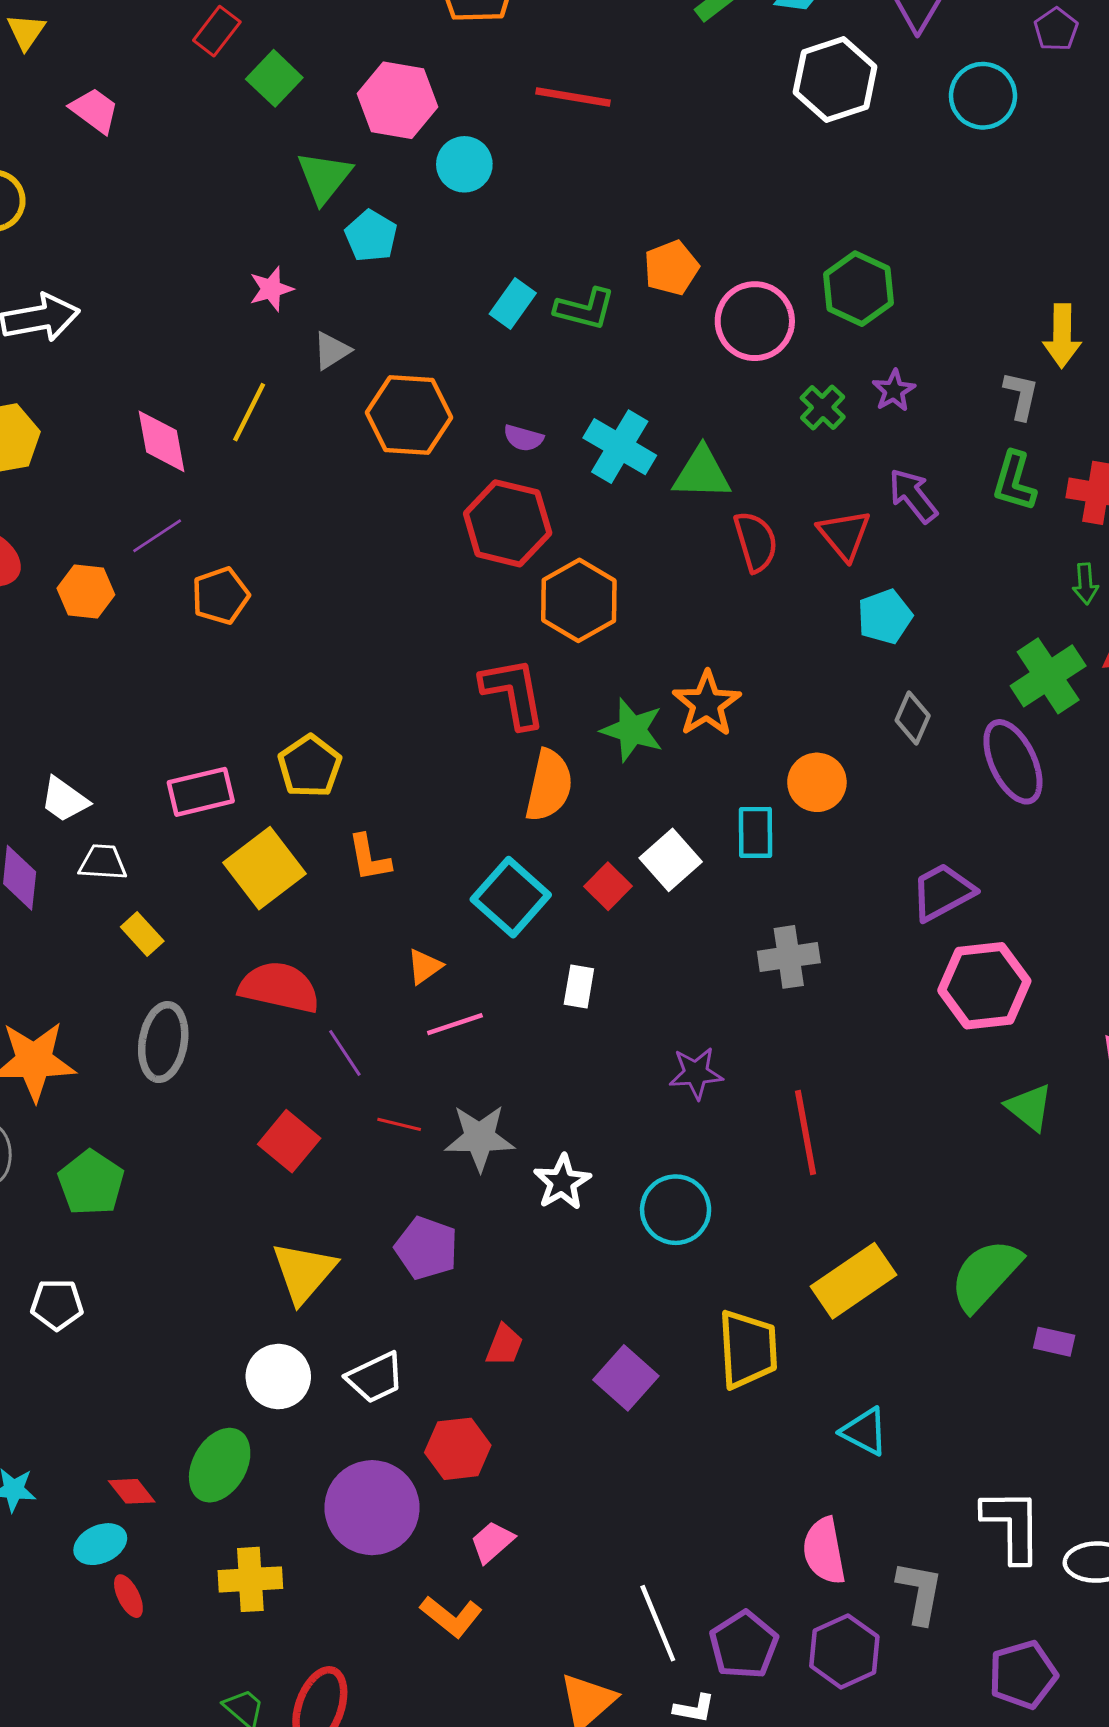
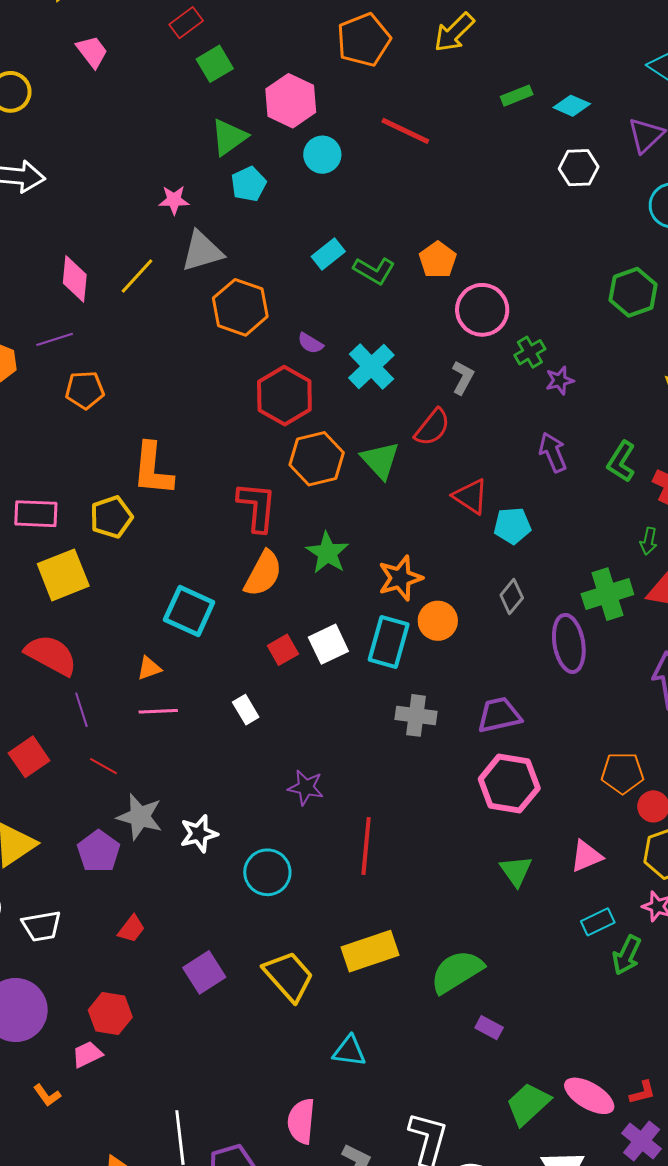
white hexagon: (835, 80) -> (579, 168), size x0.7
orange pentagon: (671, 268) -> (438, 260), turned -30
green hexagon: (858, 289) -> (633, 292), moved
gray triangle: (332, 351) -> (202, 251), size x1.6
gray L-shape: (1021, 396) -> (463, 378), moved
green cross: (823, 407) -> (530, 352), moved
green triangle: (702, 473) -> (380, 460), moved, turned 30
red triangle: (844, 535) -> (471, 496), moved, turned -33
red semicircle: (756, 542) -> (432, 427), moved, turned 39
orange star: (707, 704) -> (400, 578), moved
cyan rectangle: (755, 832) -> (389, 642), size x1.4
orange L-shape: (369, 858) -> (153, 469), moved, size x1.6
cyan square: (511, 897) -> (189, 611), moved, turned -33
gray cross: (789, 957) -> (416, 715), moved
white rectangle: (579, 986) -> (246, 710), turned -56
gray star: (480, 1138) -> (140, 817), moved
yellow trapezoid: (748, 1349) -> (289, 976), turned -54
cyan triangle: (864, 1432) -> (349, 1051), turned -36
red hexagon: (458, 1449) -> (110, 1014), moved
orange L-shape: (451, 1617) -> (47, 1095), size x0.7

